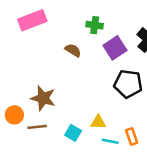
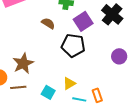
black pentagon: (128, 84) -> (73, 45), moved
brown star: (43, 98) -> (23, 63), turned 30
yellow triangle: (98, 122) -> (69, 83), turned -32

